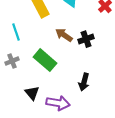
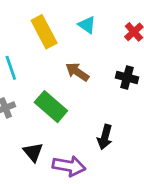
black cross: (86, 39) -> (127, 77), moved, turned 35

